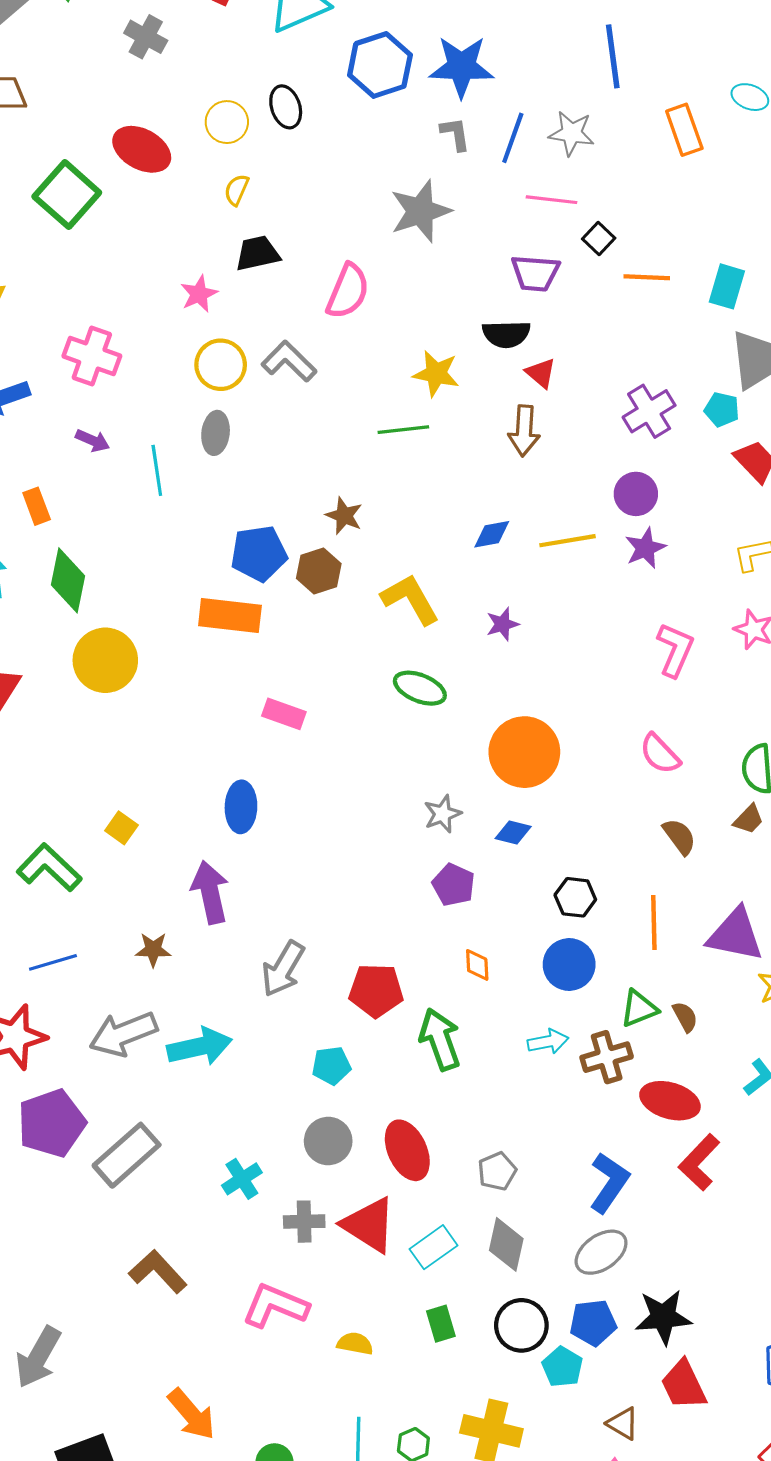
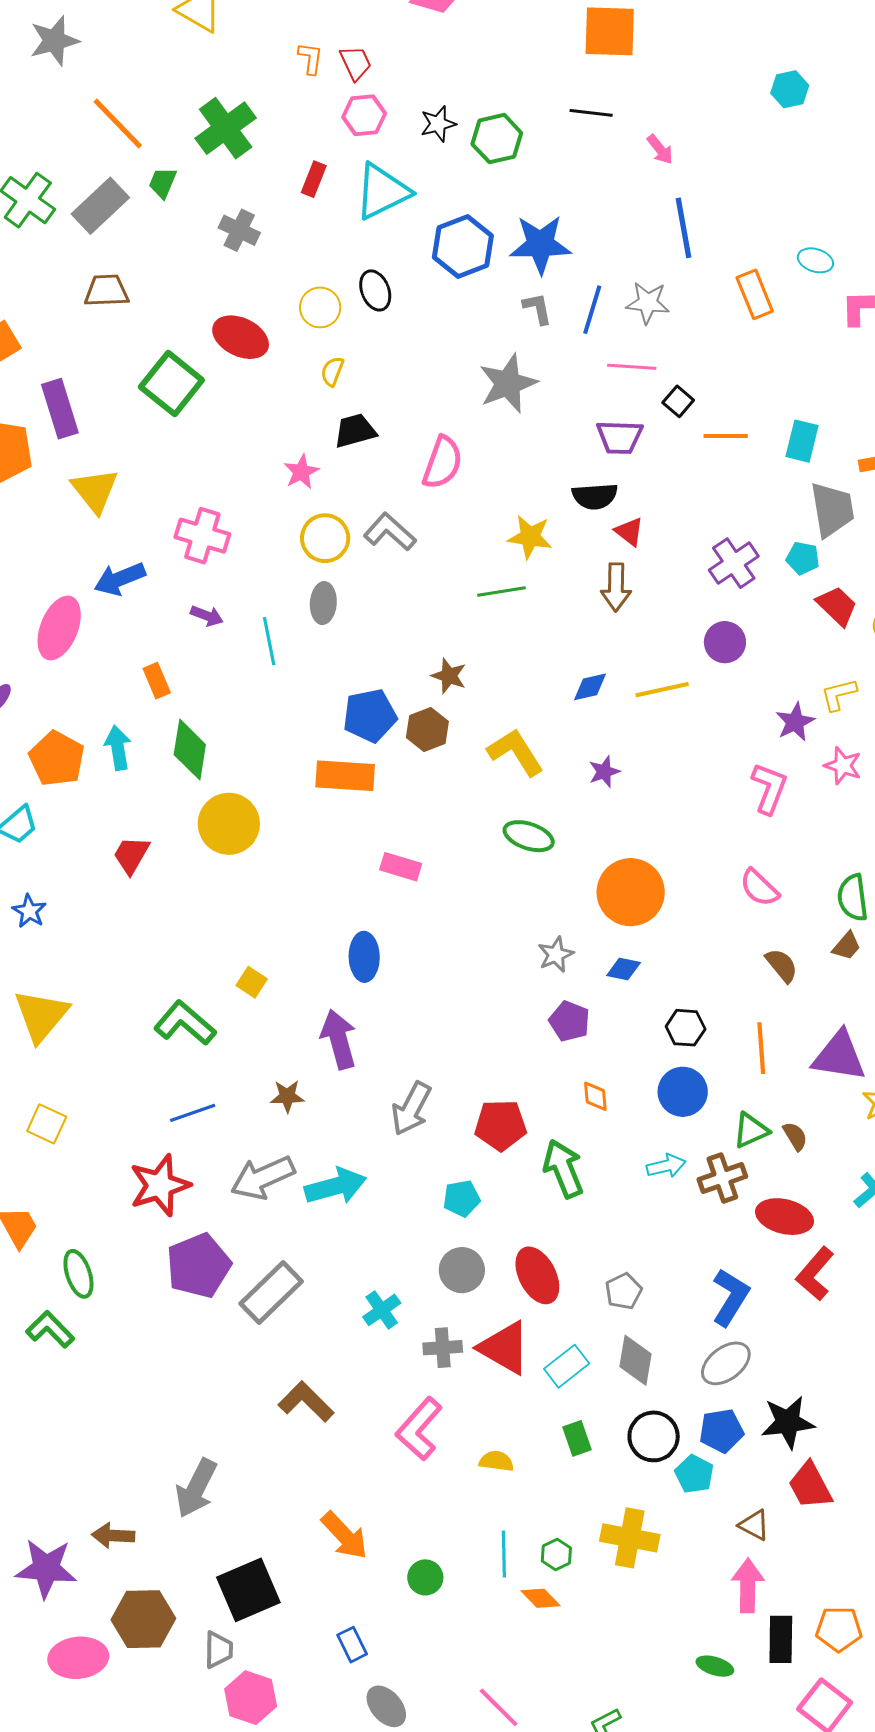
purple star: (645, 548) -> (795, 722), moved
pink L-shape: (275, 1306) -> (419, 1429), turned -68

